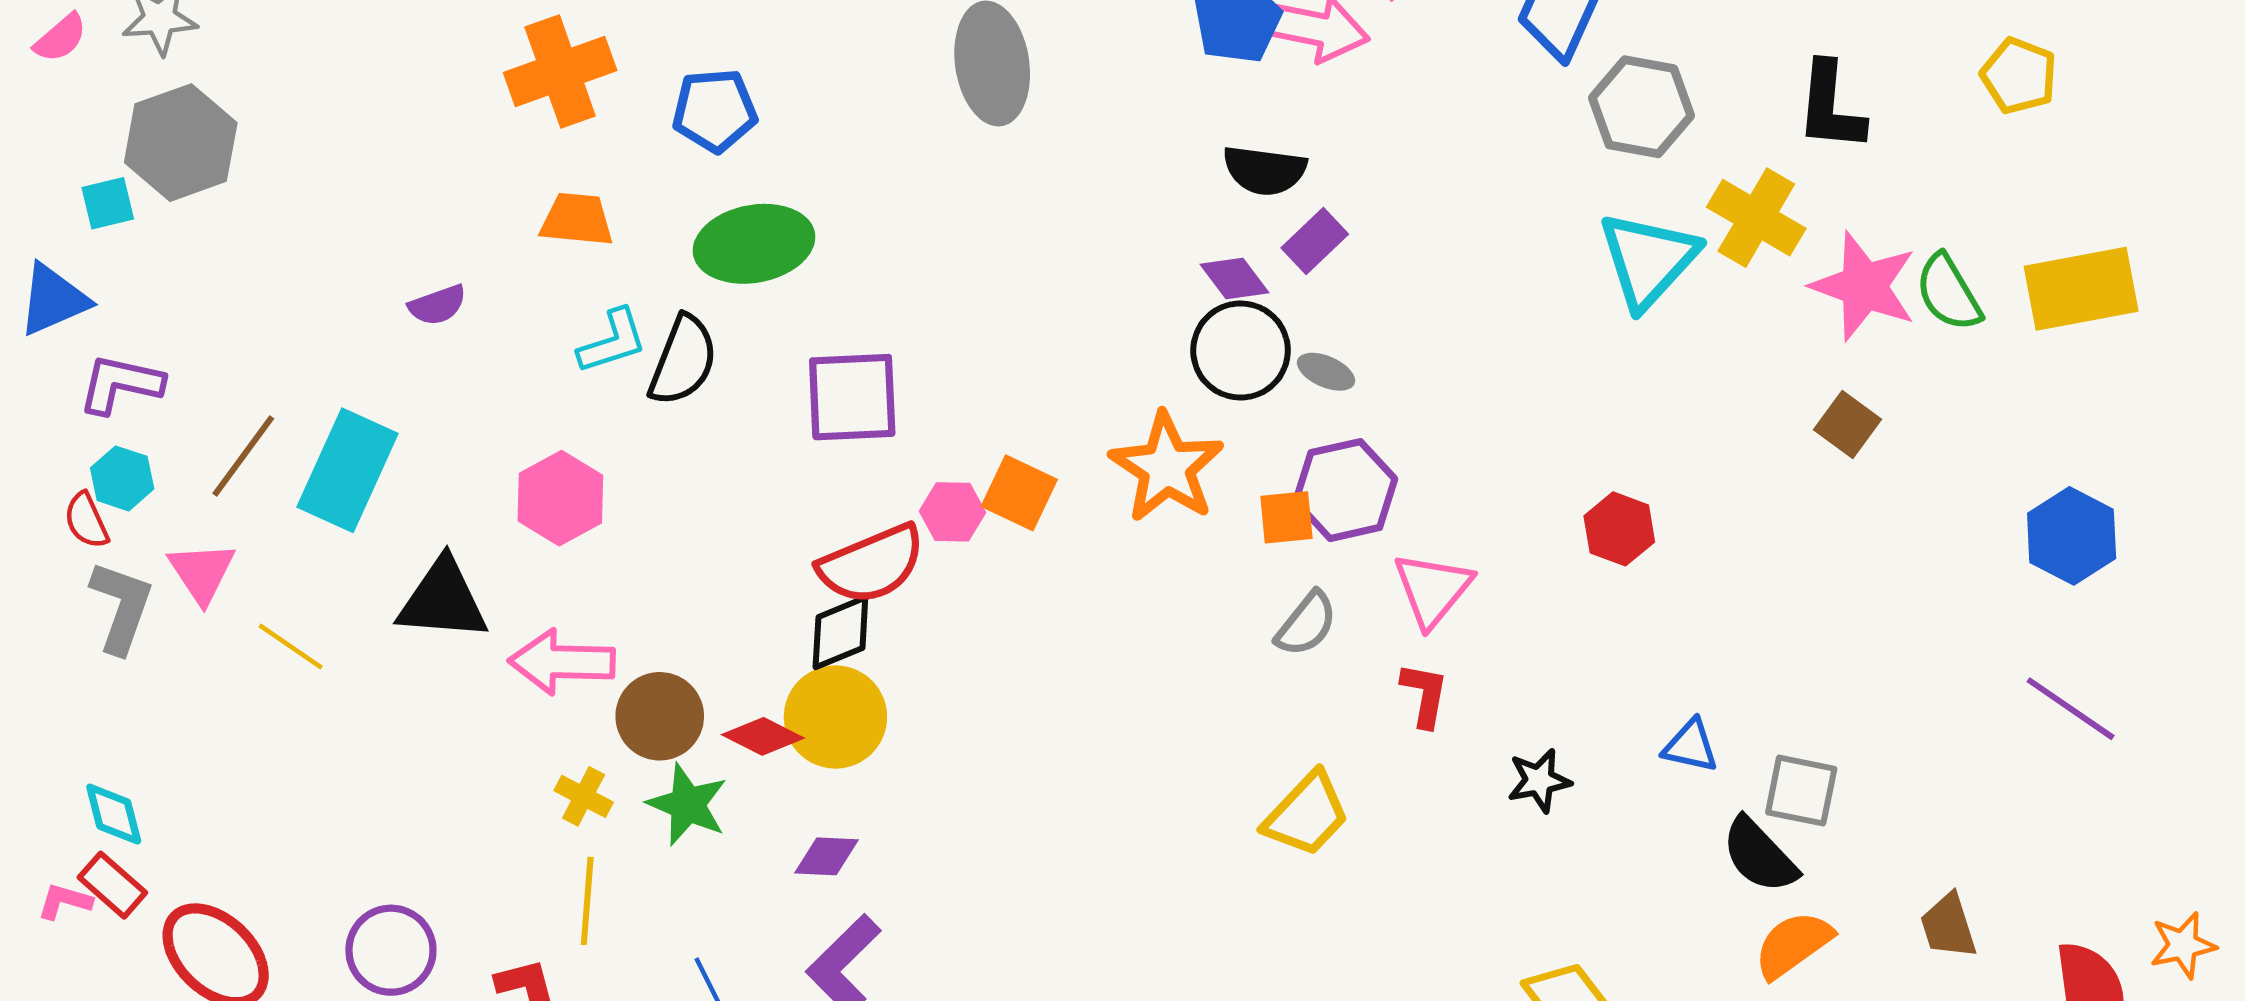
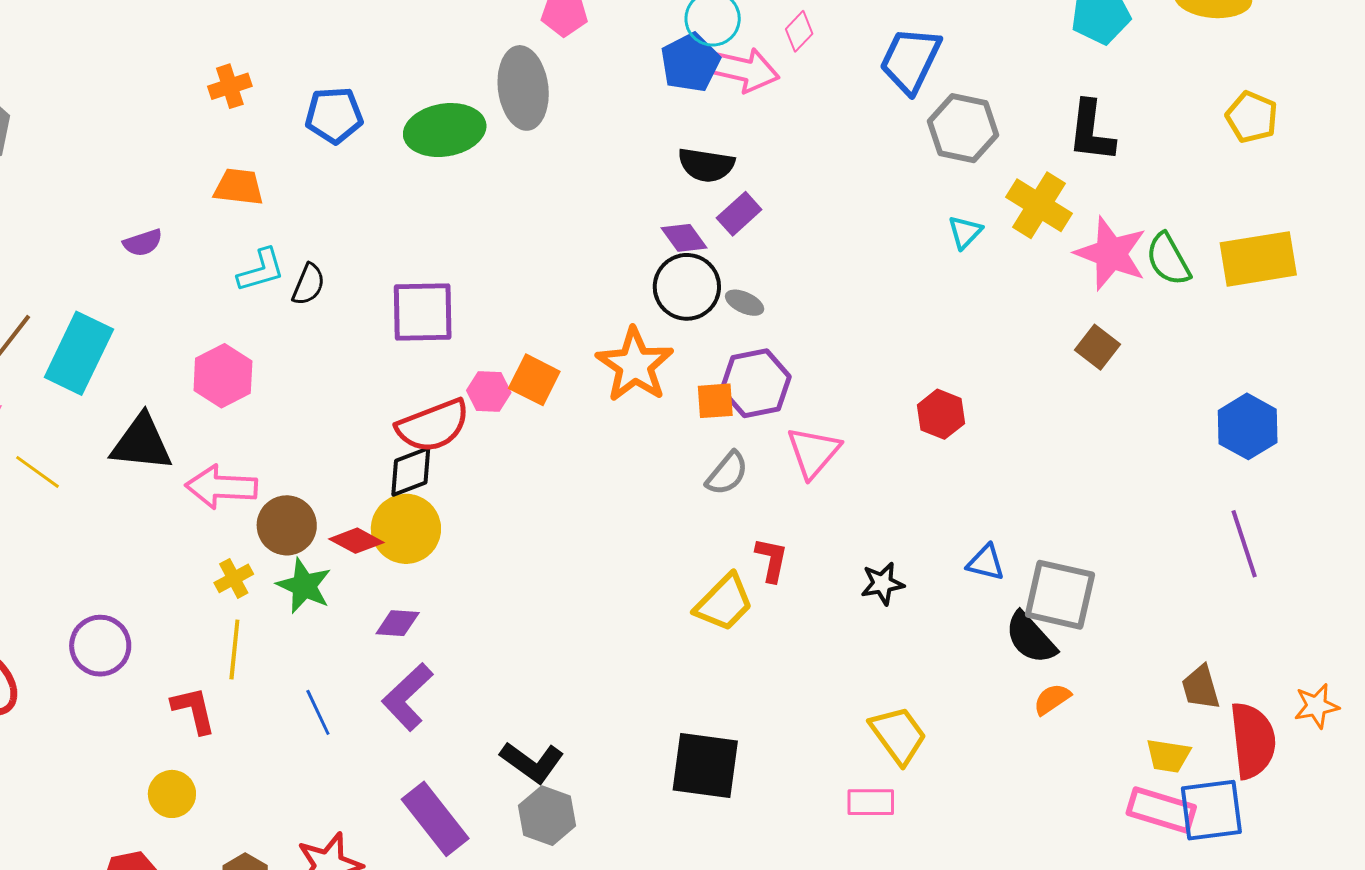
orange cross: (560, 71) -> (230, 86), size x0.6
yellow pentagon: (2019, 76) -> (1252, 117), moved
green ellipse: (754, 244) -> (445, 130), moved
cyan triangle: (1648, 260) -> (965, 232), size x0.5
black semicircle: (683, 360) -> (309, 284), size x0.7
red L-shape: (1425, 695) -> (771, 560), moved
purple line: (2071, 709) -> (1244, 544), turned 36
gray square: (1801, 791) -> (1060, 595), size x1.4
yellow cross: (584, 796) -> (234, 578), turned 33
brown trapezoid: (1948, 926) -> (1201, 687), moved
orange semicircle: (1793, 945) -> (1052, 699), size x0.7
purple circle: (391, 950) -> (100, 646), moved

